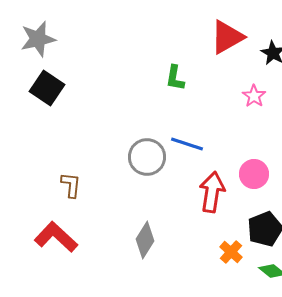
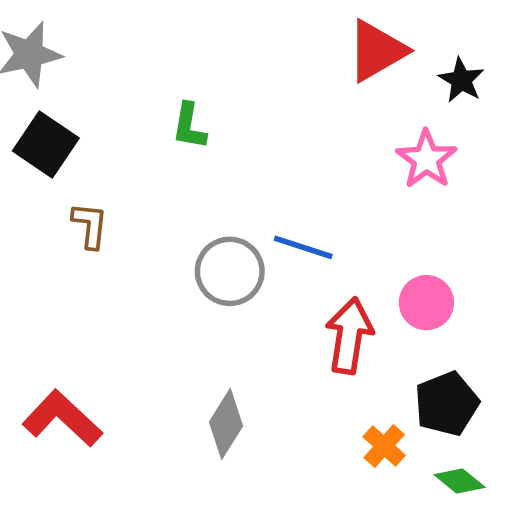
green L-shape: (175, 78) -> (189, 126), moved
pink star: (254, 96) -> (426, 159), size x1.4
brown L-shape: (71, 185) -> (90, 225), moved

